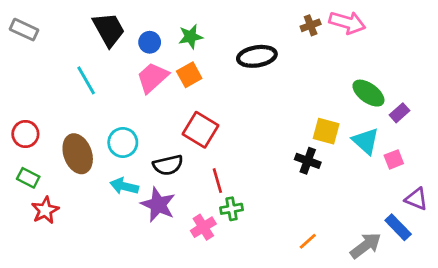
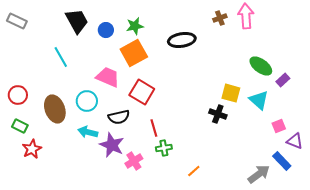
pink arrow: (347, 22) -> (246, 16), turned -110
orange square: (189, 75) -> (134, 53), size x1.5
pink trapezoid: (152, 78) -> (108, 77), moved, turned 65
pink square: (394, 159) -> (279, 126), moved
pink cross: (203, 227) -> (134, 161), moved
orange line: (308, 241) -> (194, 171), moved

